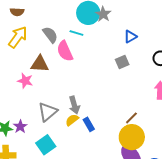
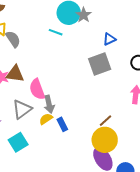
gray semicircle: (50, 35) -> (13, 39), moved
pink semicircle: (65, 51) -> (37, 89), moved
gray square: (122, 62) -> (100, 64), size x1.6
brown triangle: (40, 64) -> (15, 74), moved

